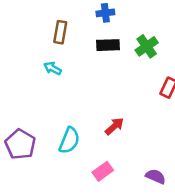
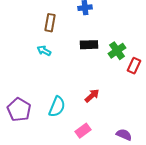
black rectangle: (108, 45) -> (89, 45), moved
green cross: (147, 46) -> (117, 51), moved

